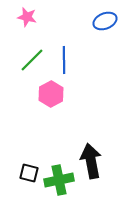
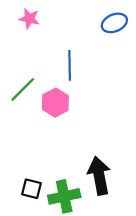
green line: (32, 60) -> (23, 89), moved

